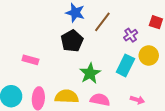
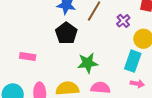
cyan rectangle: (125, 65) -> (133, 61), moved
green star: (90, 73) -> (88, 63), turned 30

